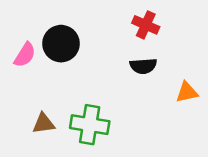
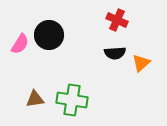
orange triangle: (187, 92) -> (141, 63), moved, turned -30

